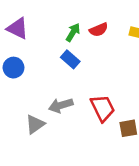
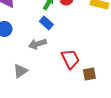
gray arrow: (61, 105) -> (37, 44), moved

